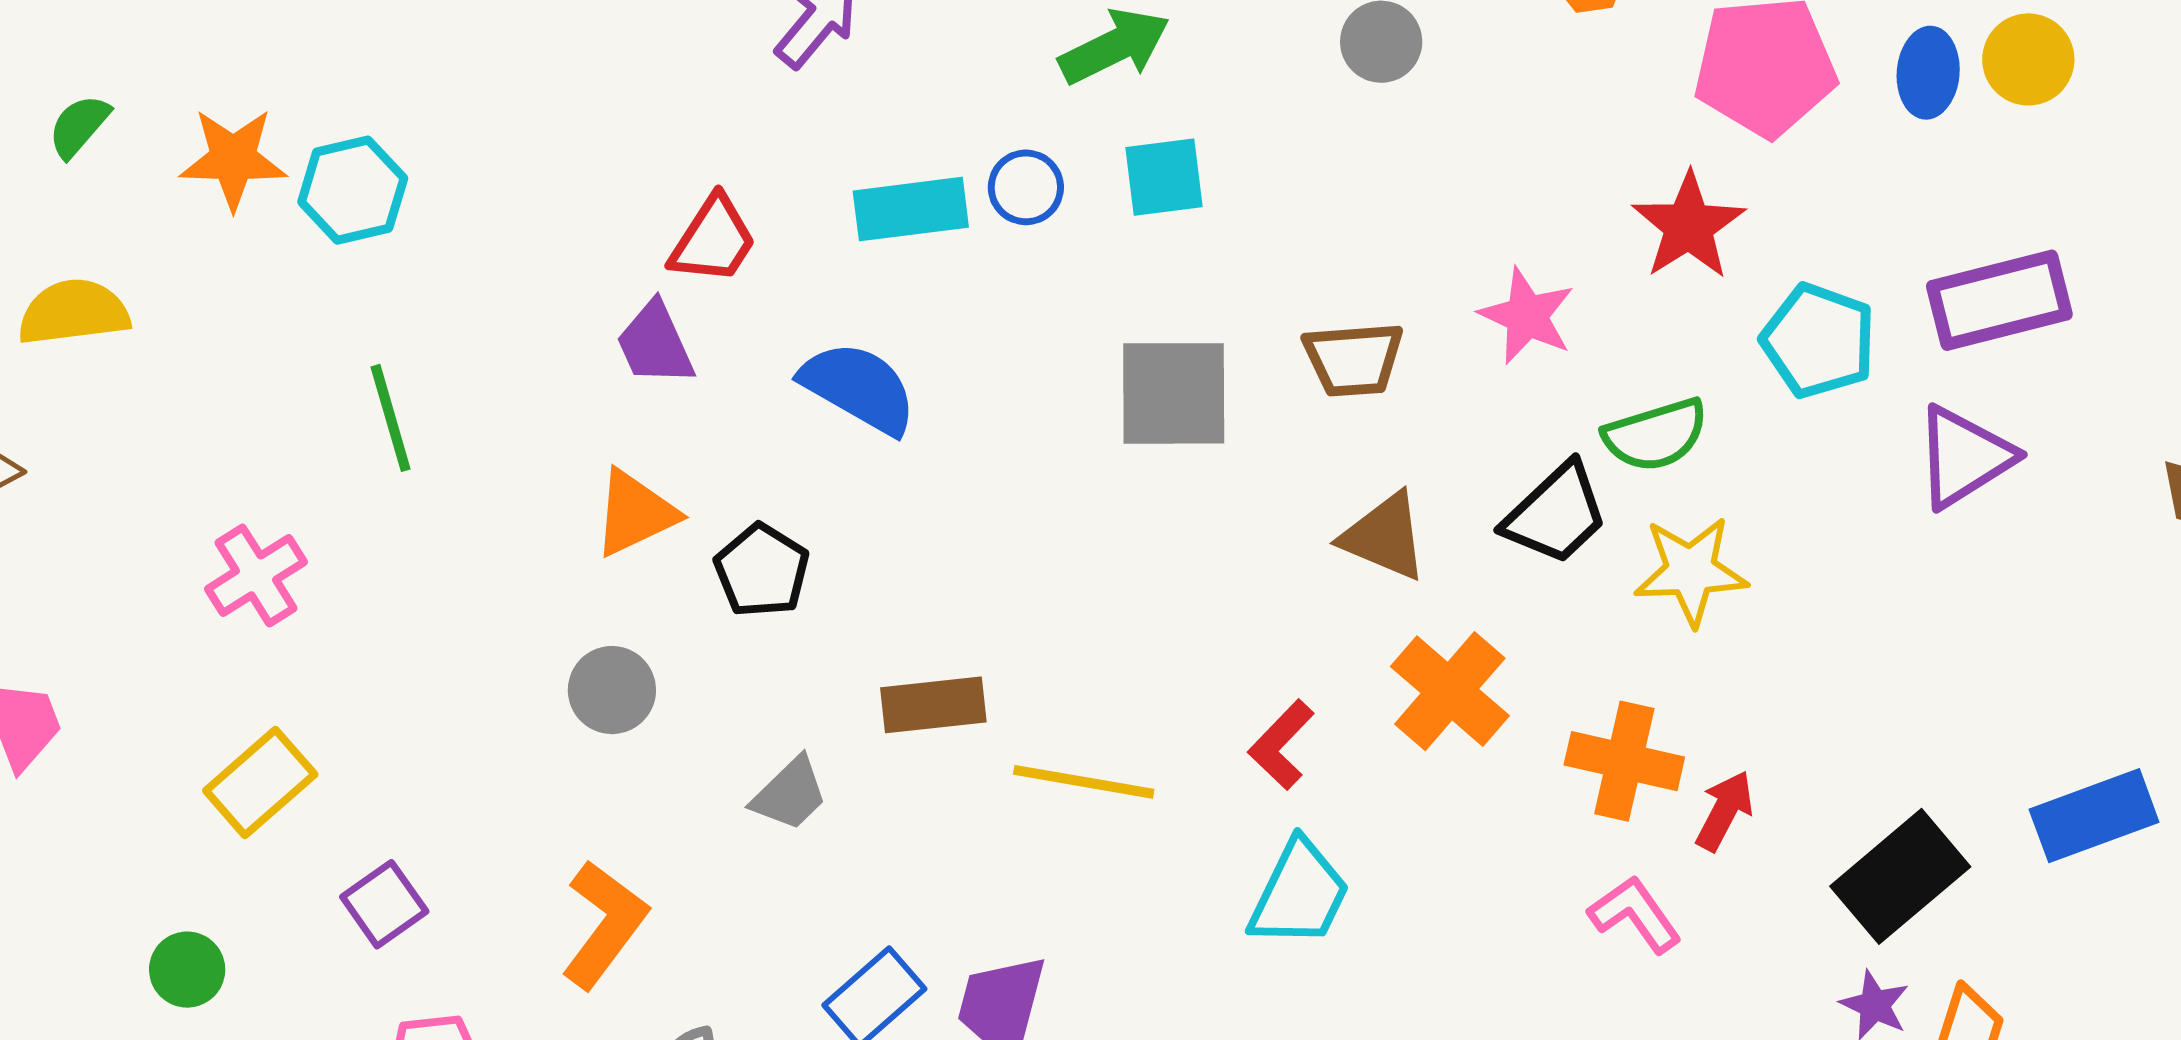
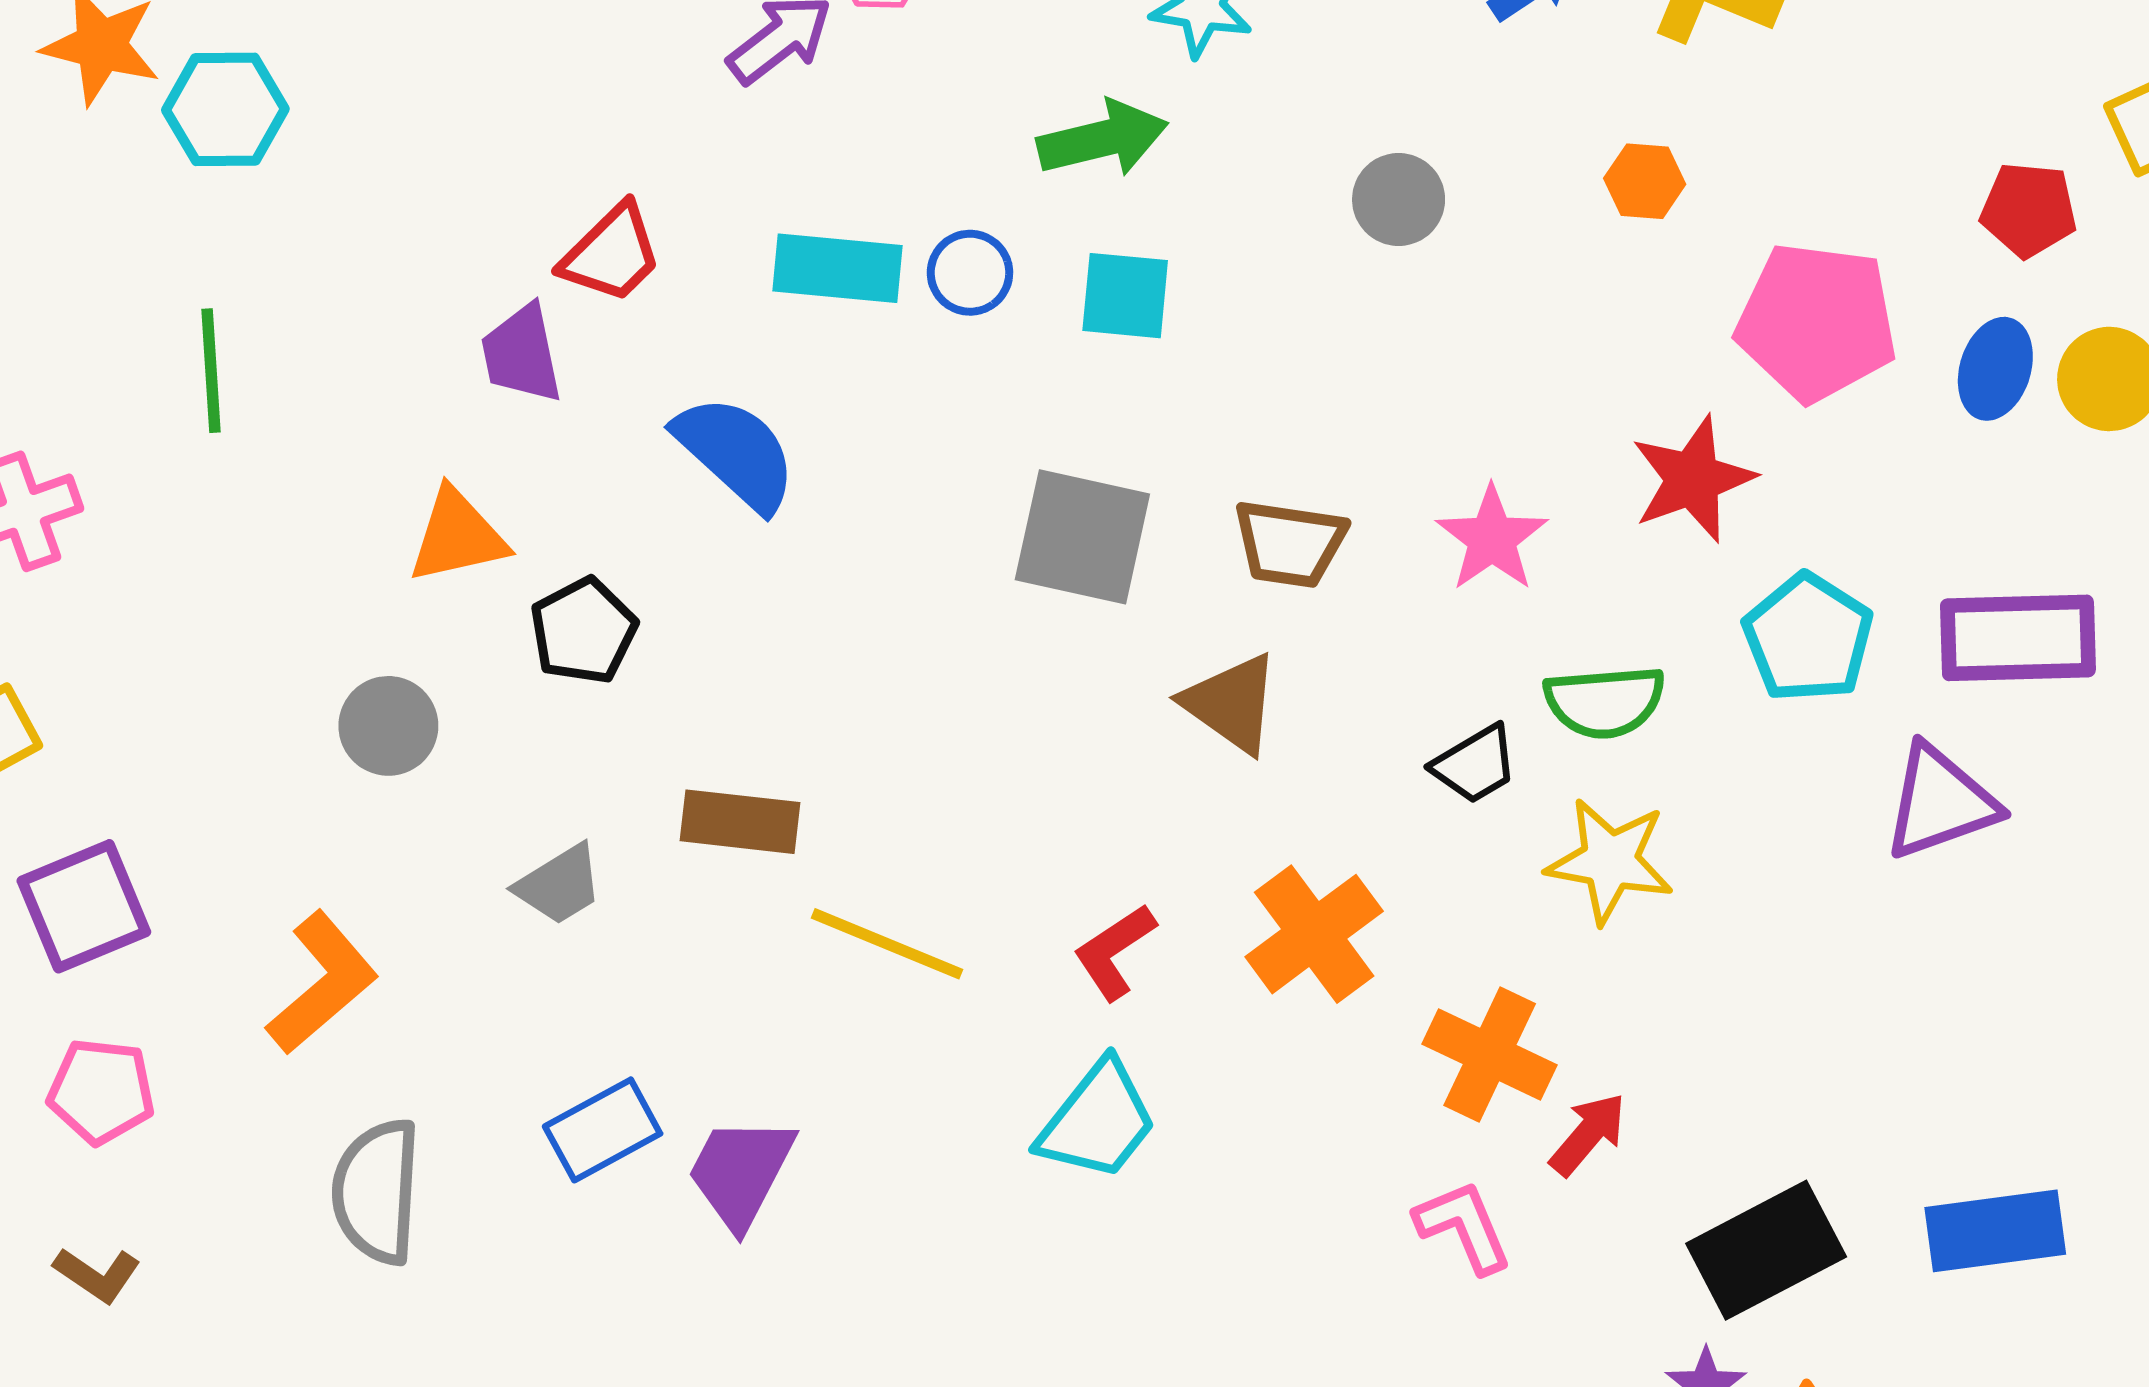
black trapezoid: (1556, 514) -> (1475, 764), size x0.7
brown triangle: (1384, 537) -> (1231, 703), moved
purple square: (384, 904) -> (84, 906), size x1.4

